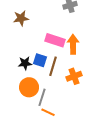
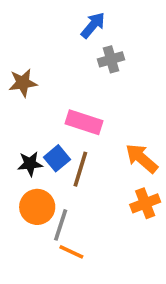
orange arrow: (73, 44) -> (142, 158), moved, turned -48
blue square: (40, 60) -> (57, 158), turned 32
orange cross: (74, 76) -> (145, 203), moved

